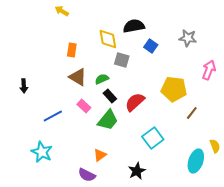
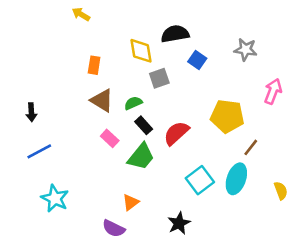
gray square: (122, 60) -> (159, 78), turned -35
blue line: (53, 116) -> (39, 151), moved
cyan ellipse: (196, 161) -> (236, 179), moved

